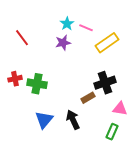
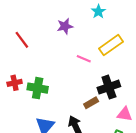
cyan star: (67, 24) -> (98, 12), moved
pink line: (86, 28) -> (84, 59), moved
purple star: (63, 43) -> (65, 26), moved

